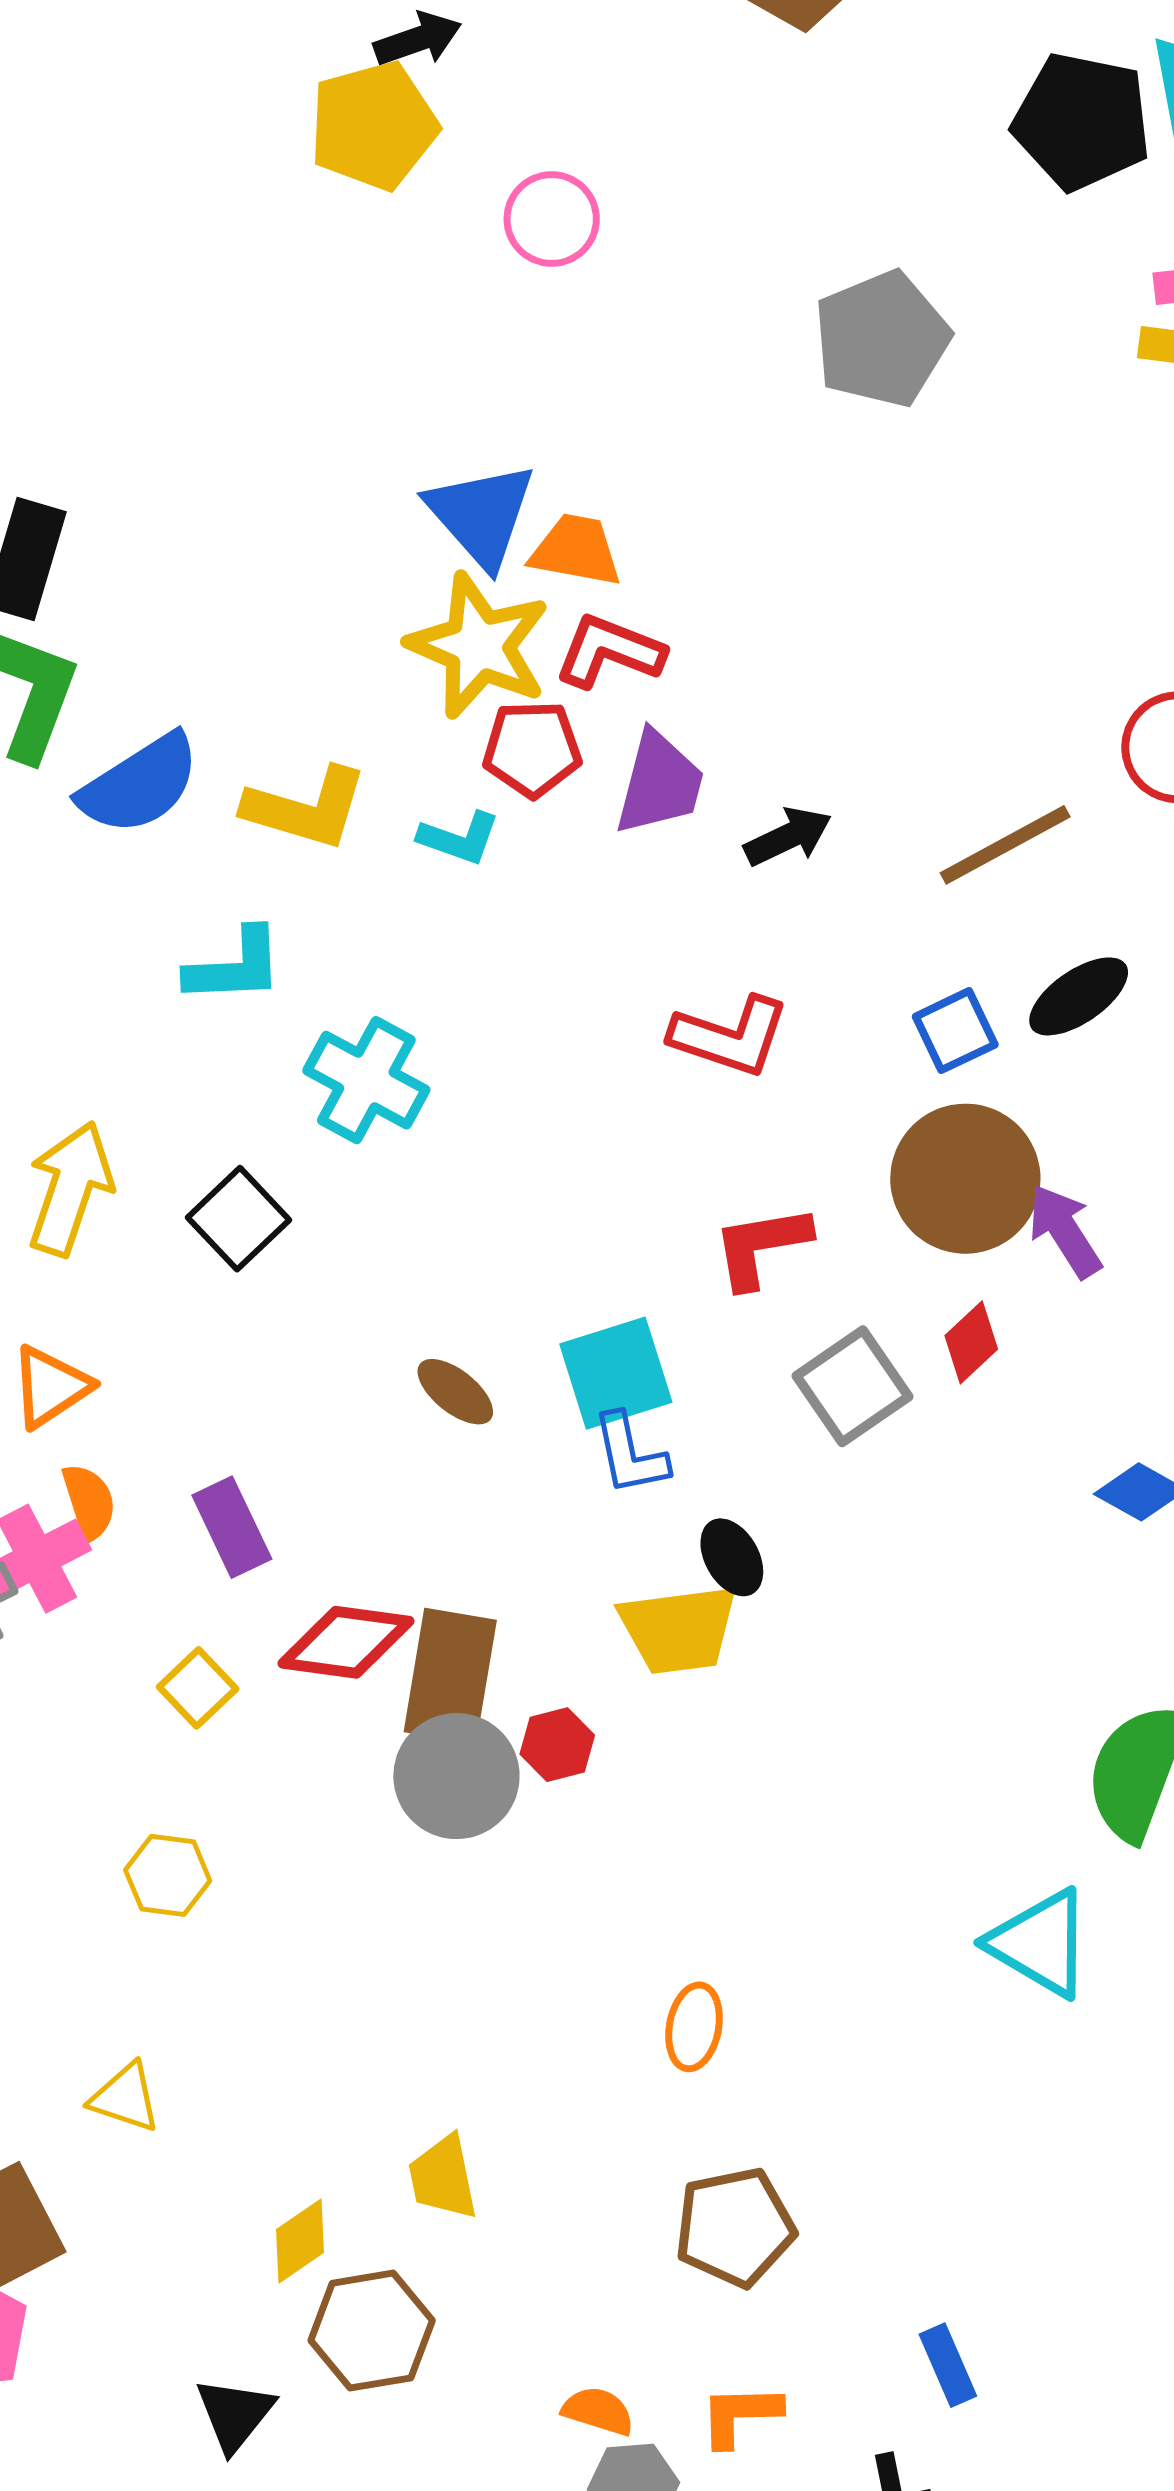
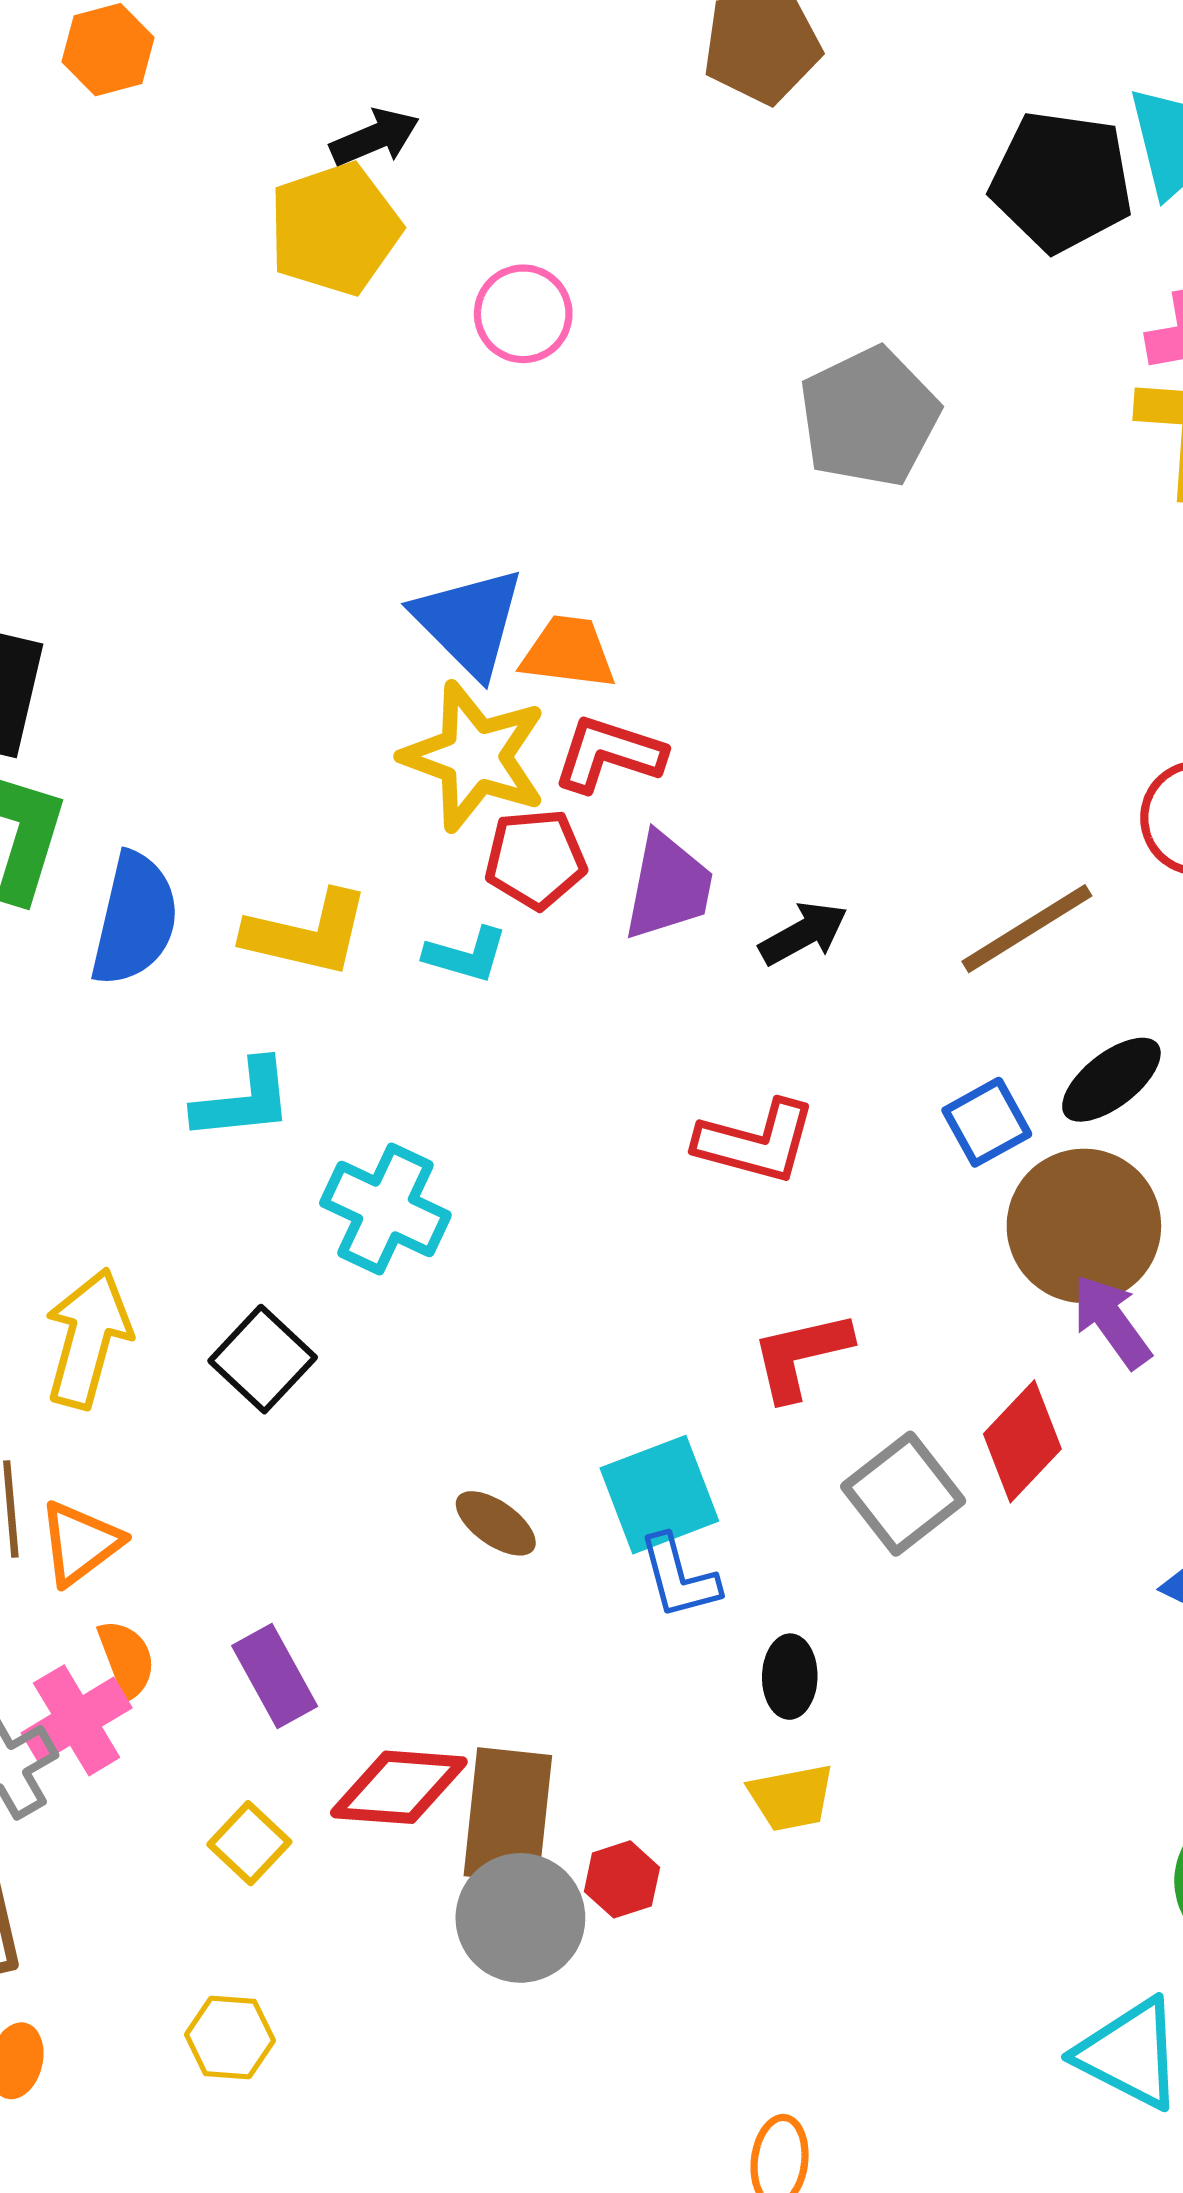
blue semicircle: (140, 784) -> (135, 919), turned -41
brown circle: (965, 1179) -> (1084, 1226), moved
red diamond: (971, 1342) -> (1022, 1441), size x1.4
black ellipse: (732, 1557) -> (790, 1677), turned 34
yellow trapezoid: (679, 1629) -> (791, 1798), moved, size x0.7

